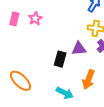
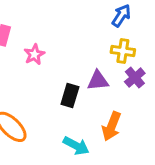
pink star: (35, 18) -> (34, 54), moved

